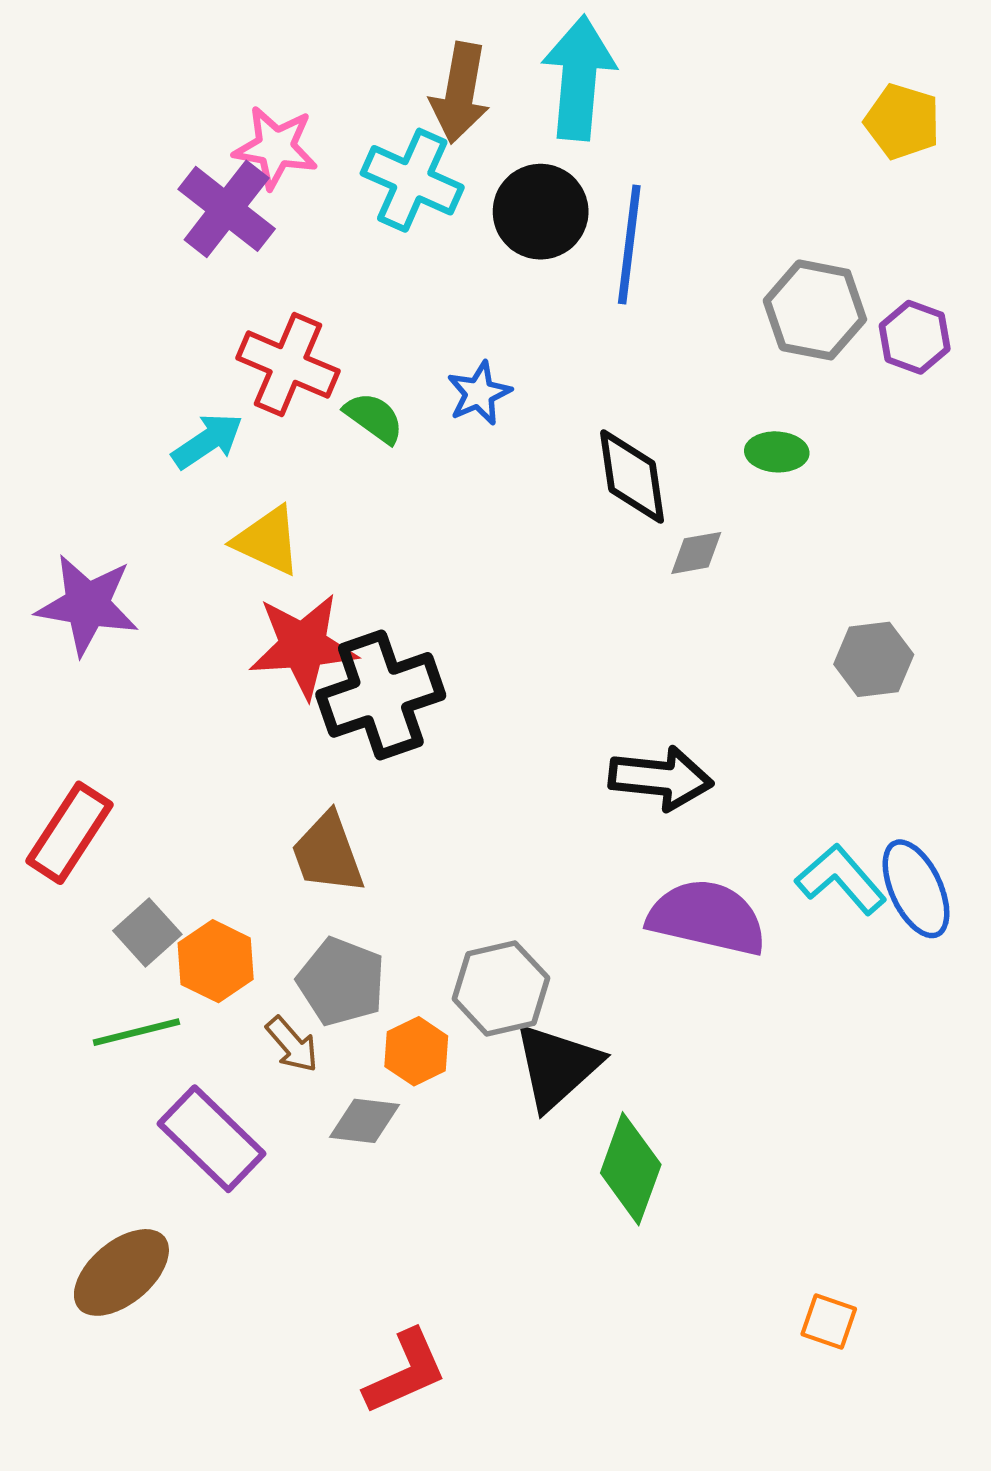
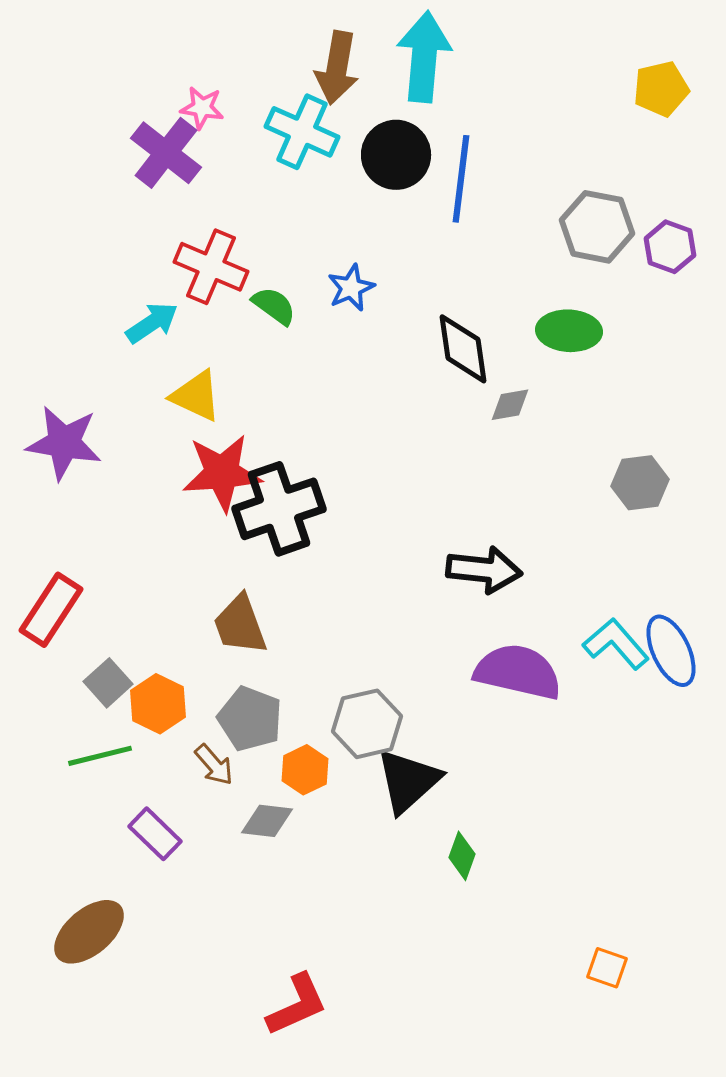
yellow pentagon: (902, 122) -> (661, 89), turned -30
pink star: (276, 147) -> (202, 108), size x0.7
green ellipse: (777, 452) -> (569, 331), size x1.4
purple rectangle: (212, 1139) -> (155, 834), size x0.7
green diamond: (631, 1169) -> (462, 856), size x0.6

